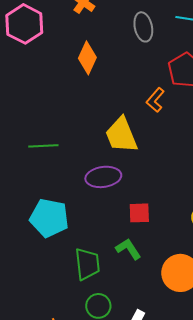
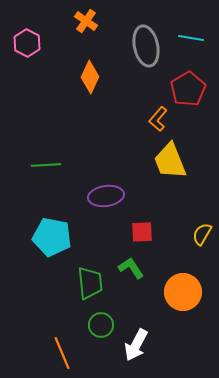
pink hexagon: (24, 24) -> (27, 43), size x0.7
gray ellipse: (143, 27) -> (146, 46), size x1.4
yellow trapezoid: (121, 135) -> (170, 161), moved

